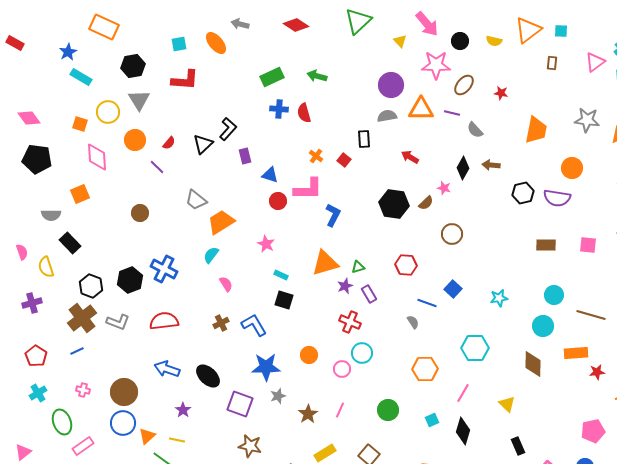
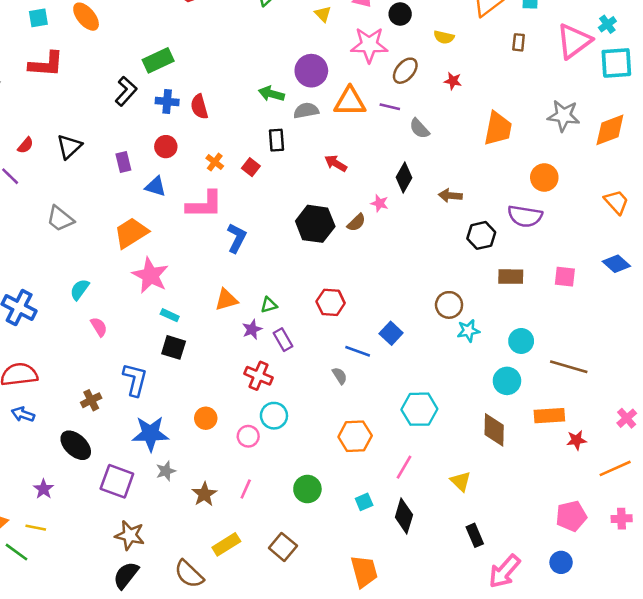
yellow semicircle: (494, 41) -> (444, 37), moved
pink triangle: (595, 62) -> (574, 41), size x1.4
green arrow: (317, 76) -> (271, 94), moved
black L-shape: (228, 129) -> (126, 91), moved
brown arrow: (491, 165) -> (450, 196), moved
black hexagon: (523, 193) -> (481, 235), moved
red circle: (278, 201) -> (166, 147), moved
orange trapezoid: (221, 222) -> (131, 233), moved
brown circle: (452, 234) -> (449, 305), moved
pink star: (266, 244) -> (150, 275), size x1.6
orange triangle: (325, 263) -> (226, 300), size x0.7
cyan star: (499, 298) -> (468, 331), moved
brown cross: (221, 323) -> (91, 400), moved
blue L-shape: (254, 325) -> (135, 380), turned 44
blue arrow: (167, 369) -> (23, 414), moved, size x0.7

